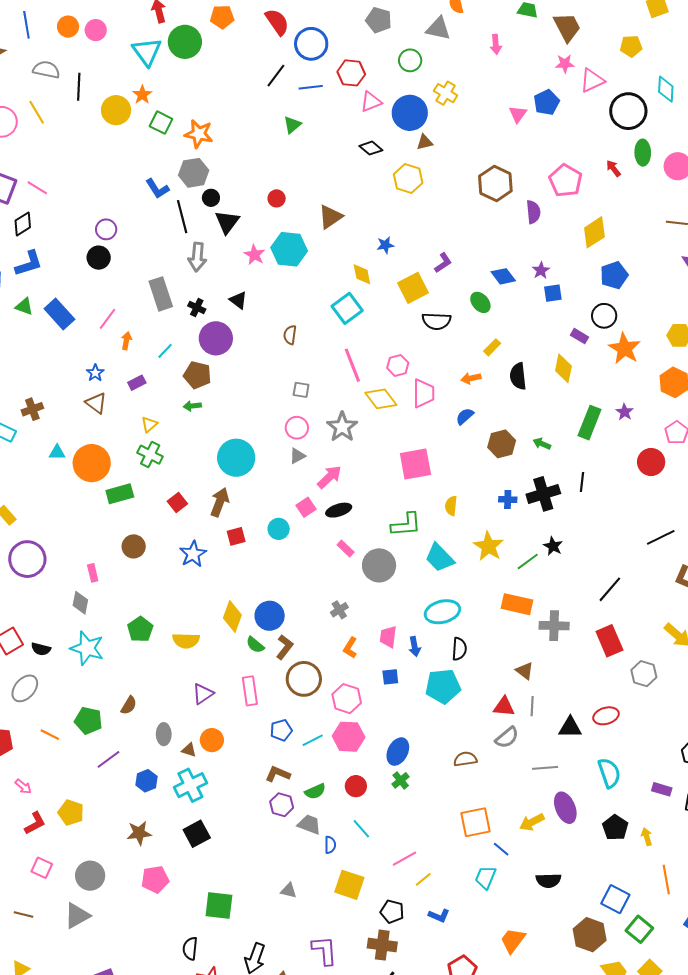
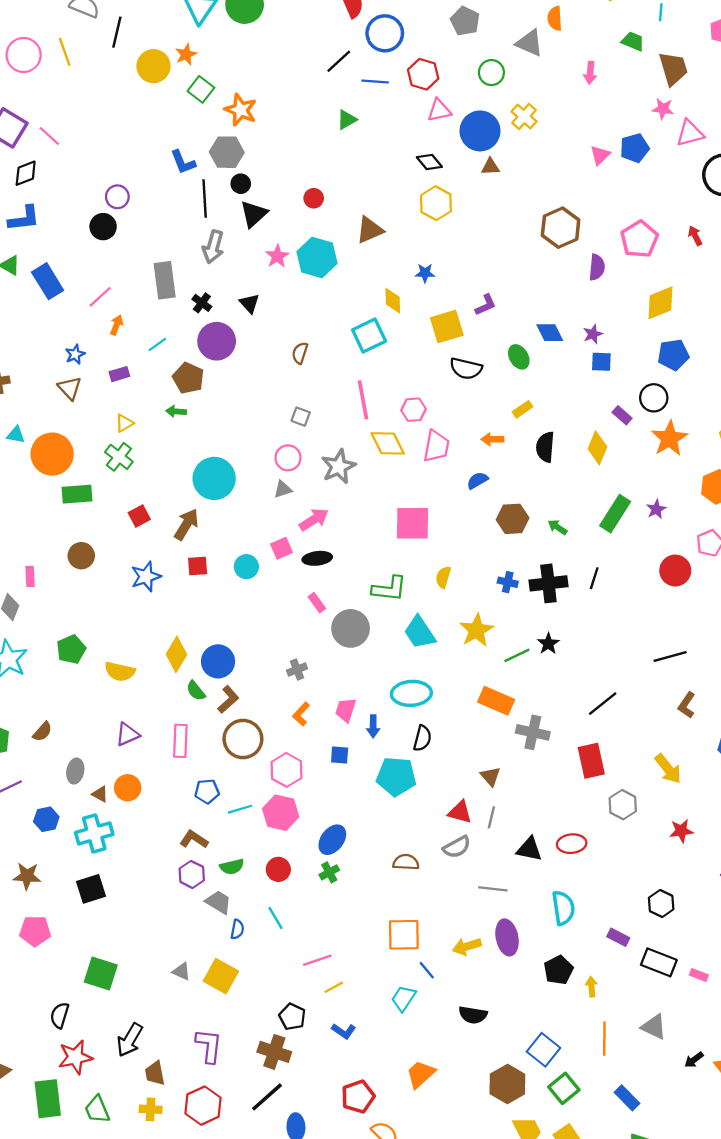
yellow hexagon: (408, 179) -> (436, 203), moved
yellow square: (349, 885) -> (221, 976), moved

